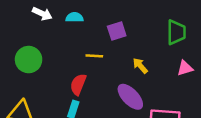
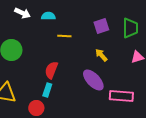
purple square: (117, 31) -> (101, 26), moved
yellow line: (94, 56) -> (64, 36), moved

